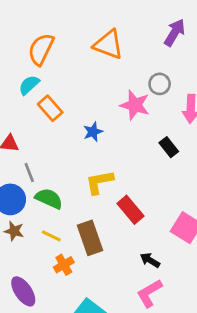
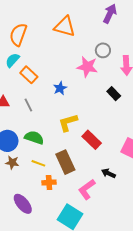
gray line: (29, 172) -> (28, 105), moved
orange cross: (64, 265) -> (49, 182), turned 32
pink L-shape: (149, 293) -> (87, 189), moved

